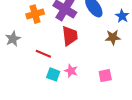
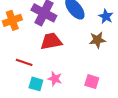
red trapezoid: (70, 36) -> (51, 41), turned -90
pink square: (105, 76) -> (92, 82), turned 32

